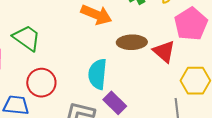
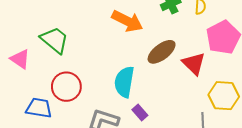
brown ellipse: (132, 42) -> (162, 52), turned -40
purple rectangle: (115, 103) -> (140, 113), size x0.7

